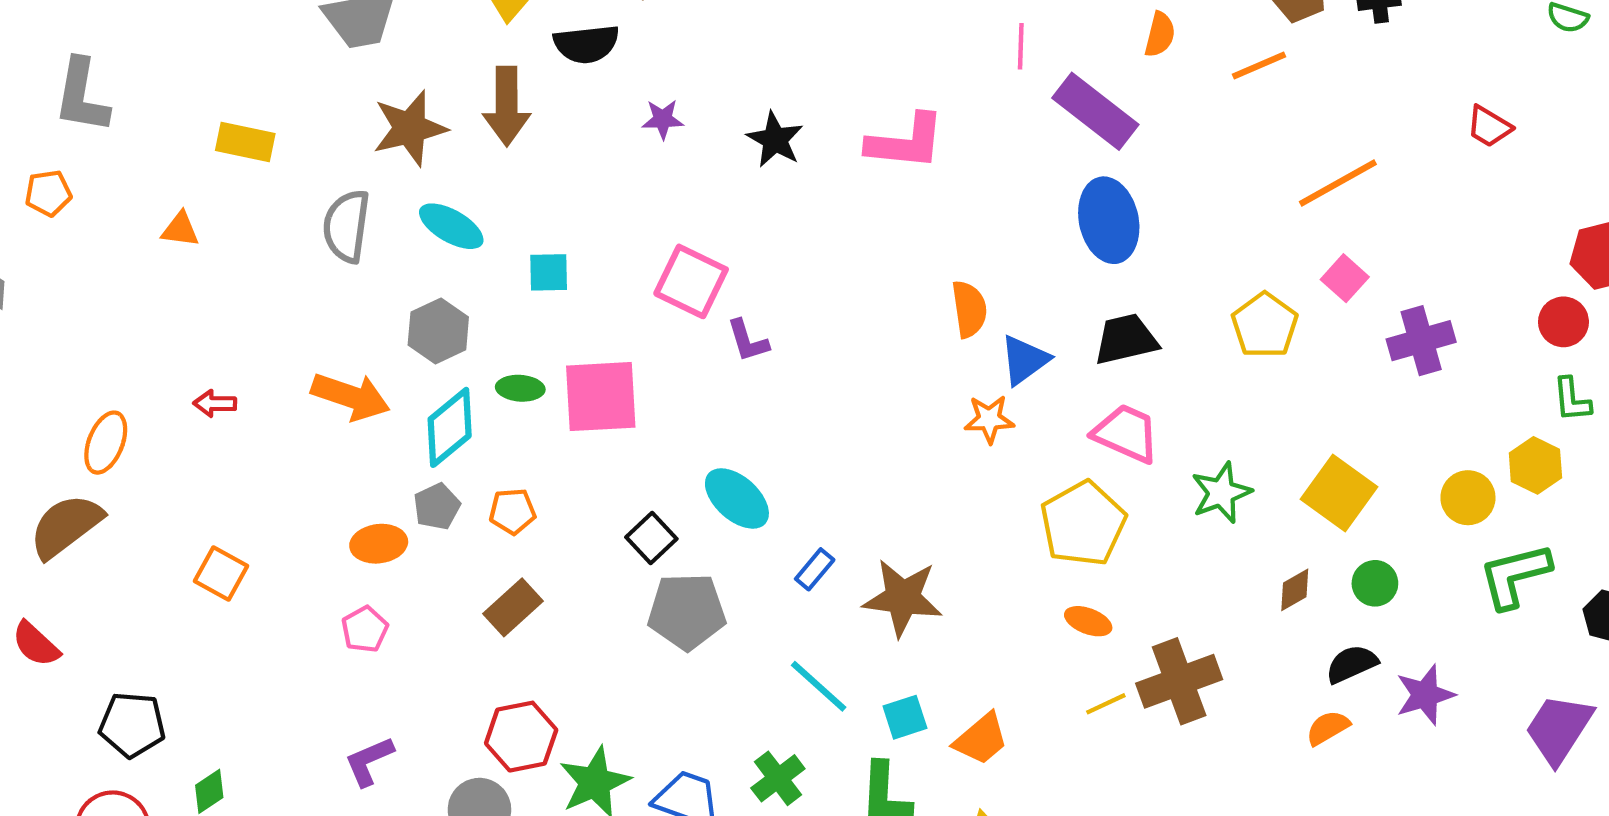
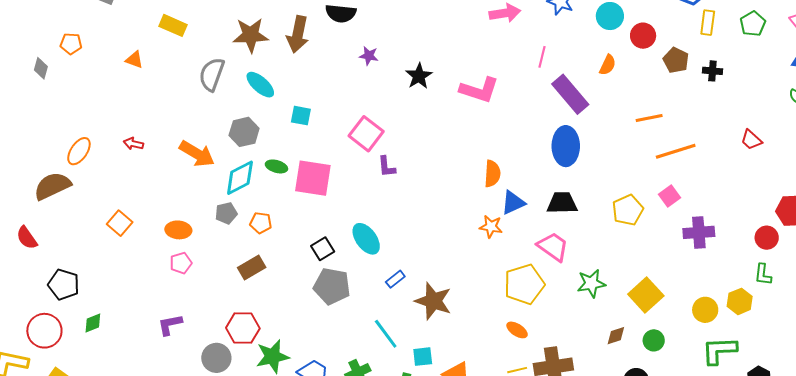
orange line: (1259, 65) -> (649, 118), moved
orange pentagon: (48, 193) -> (71, 44), moved
orange ellipse: (379, 544) -> (178, 230), moved

